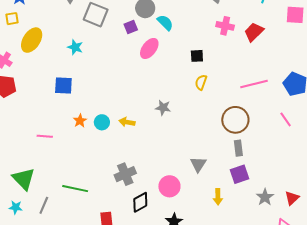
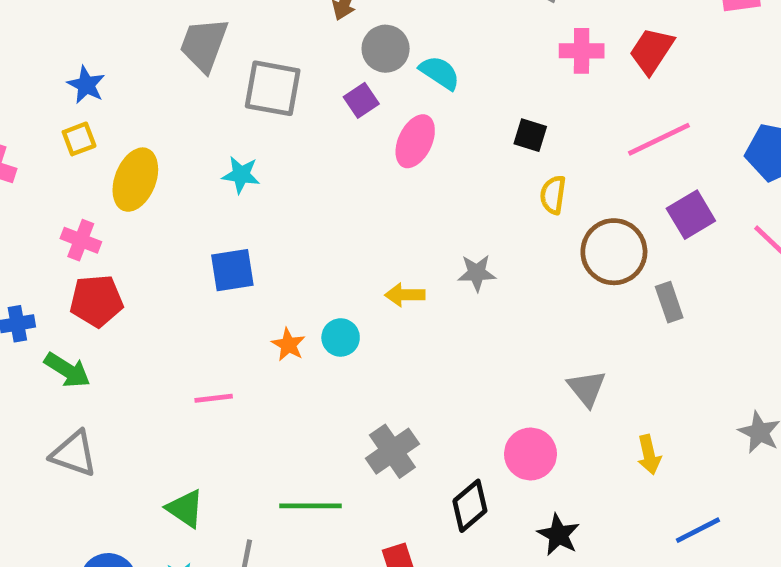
black square: (197, 56) -> (530, 135), turned 32
pink line: (254, 84) -> (659, 139), moved
brown circle: (235, 120) -> (614, 252), moved
yellow arrow: (127, 122) -> (405, 295), moved
gray rectangle: (238, 148) -> (669, 302), moved
gray cross: (125, 174) -> (392, 451), moved
purple square: (240, 174) -> (691, 215), moved
green triangle: (24, 179) -> (185, 509), size x0.7

